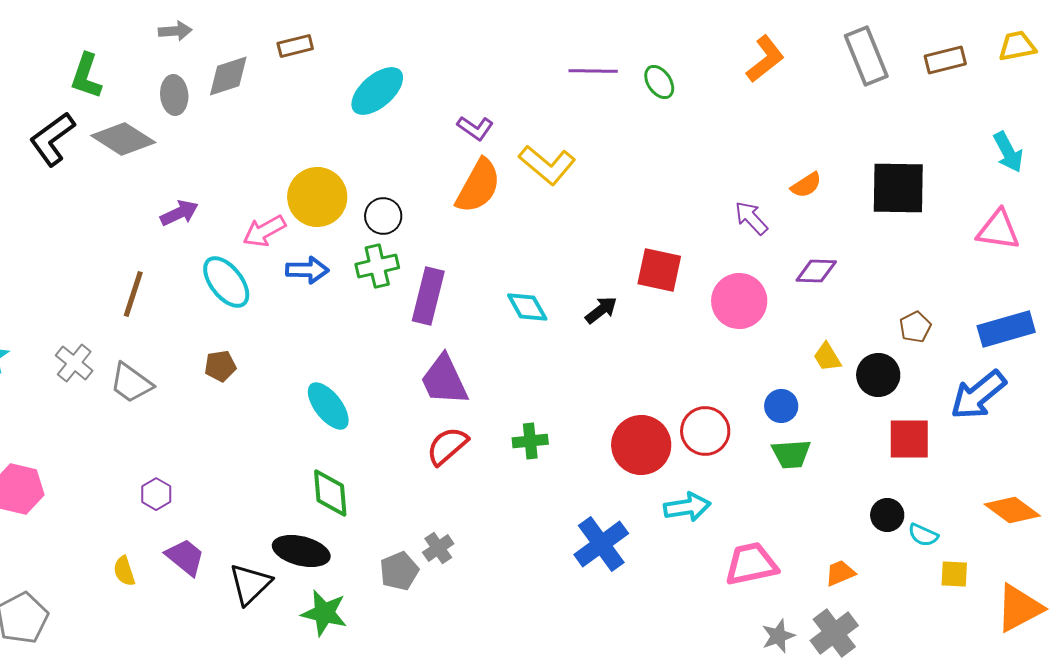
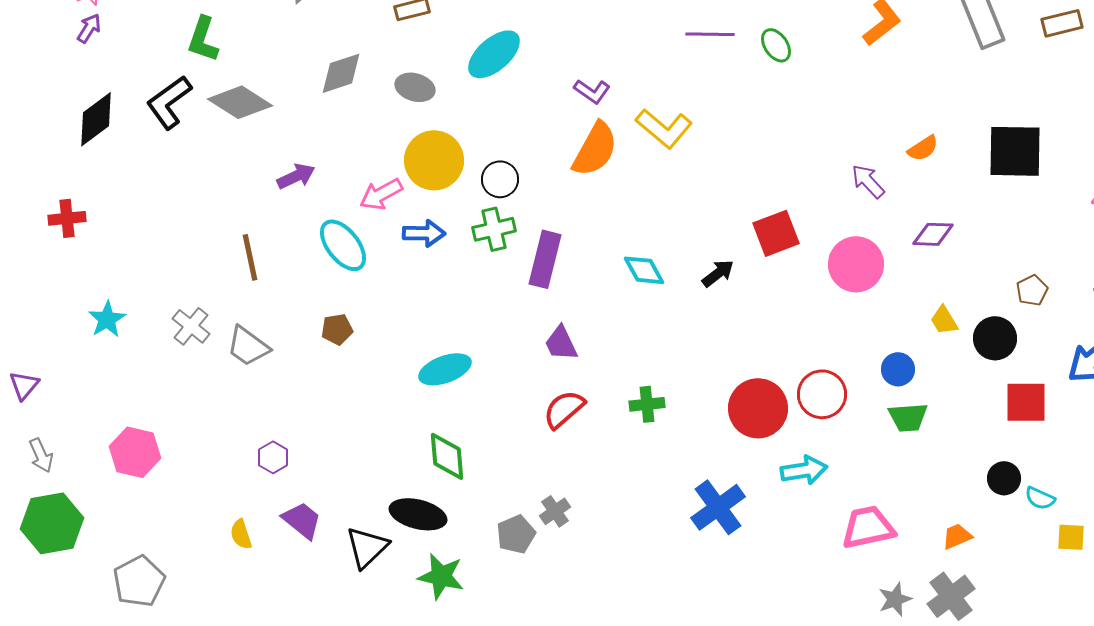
gray diamond: (228, 76) -> (341, 73), moved
gray ellipse: (174, 95) -> (415, 87), moved, turned -69
red square: (659, 270) -> (776, 233), turned -33
brown line: (133, 294) -> (250, 257), turned -30
purple trapezoid: (444, 380) -> (561, 343), size x0.7
cyan ellipse: (328, 406) -> (445, 369), turned -72

